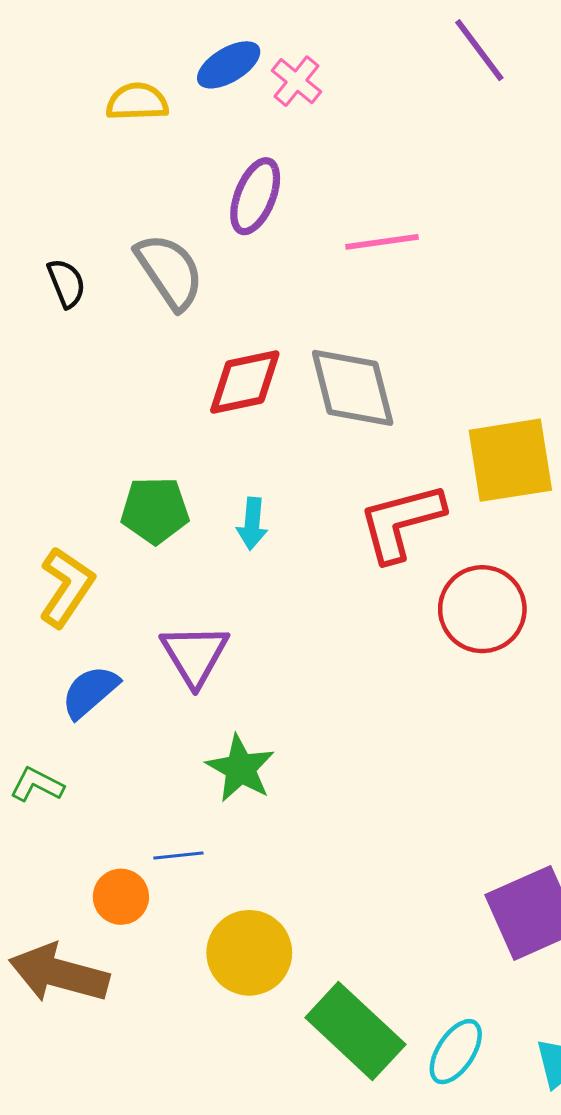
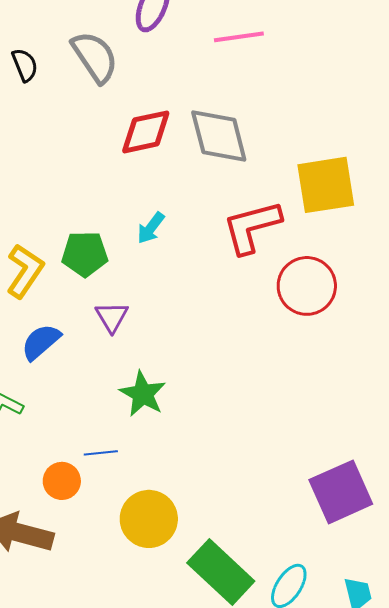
green pentagon: (155, 510) -> (85, 254), moved
cyan arrow: (252, 524) -> (151, 228), turned 32
purple triangle: (195, 655) -> (112, 317), size x0.7

